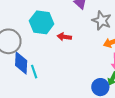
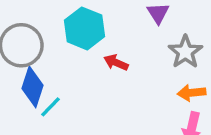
cyan line: (34, 72) -> (50, 107), turned 48

